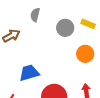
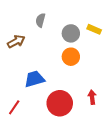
orange circle: (85, 54) -> (71, 57), moved

